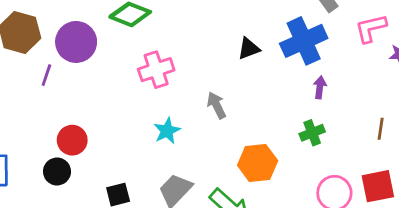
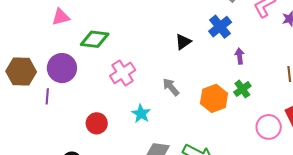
blue cross: (304, 41) -> (220, 27), size x0.7
red circle: (72, 140) -> (97, 123), moved
orange hexagon: (258, 163) -> (214, 98), moved

